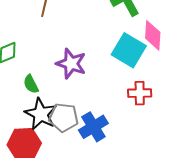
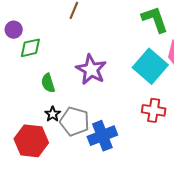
black star: (41, 114) -> (53, 114), size x0.5

